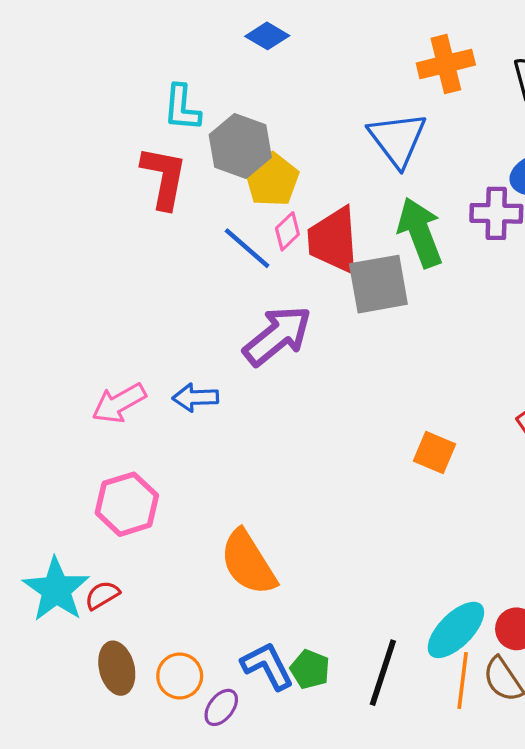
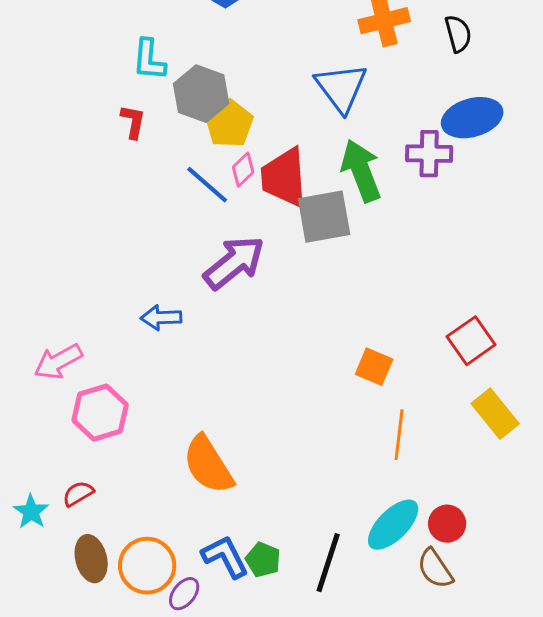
red L-shape: (164, 177) -> (133, 122), size x0.6
pink arrow: (119, 403) -> (58, 362), moved
cyan star: (56, 590) -> (31, 512), moved, size x0.6
orange circle: (180, 676) -> (147, 566), size x1.4
orange line: (463, 680) -> (399, 435), moved

